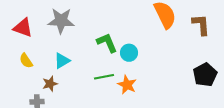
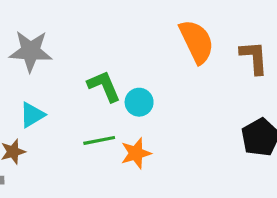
orange star: (127, 85) -> (136, 153), turned 30

